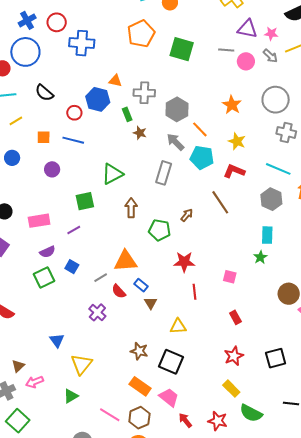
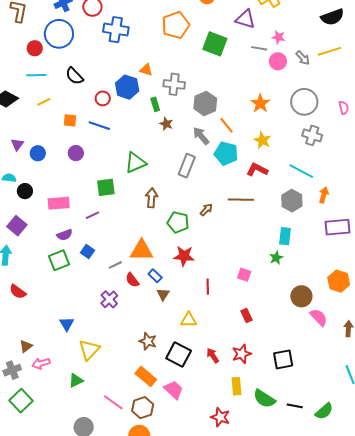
purple triangle: (247, 29) -> (245, 19), moved
pink star: (271, 34) -> (279, 37), moved
blue circle: (12, 158) -> (38, 153), moved
brown line: (220, 202) -> (241, 200), turned -60
red star: (184, 262) -> (184, 256), moved
yellow rectangle: (231, 389) -> (237, 386), turned 36
green semicircle: (251, 413) -> (264, 399), moved
red arrow: (185, 420) -> (213, 356), moved

